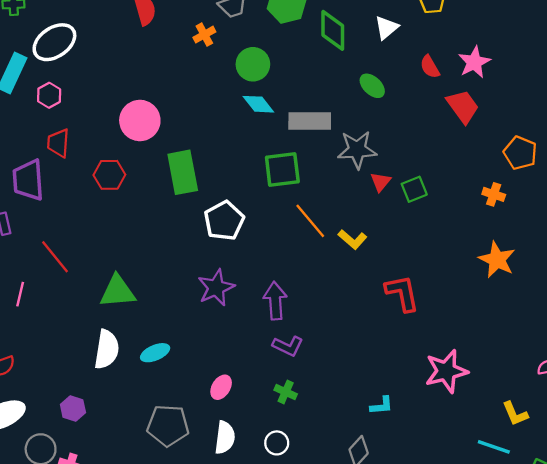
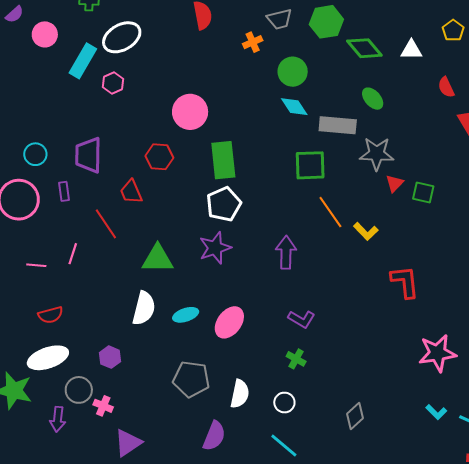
white triangle: (387, 28) -> (411, 50), turned 35
green diamond: (333, 30) -> (364, 48), turned -45
green ellipse: (372, 86) -> (373, 99), moved
red trapezoid: (58, 143) -> (131, 192), moved, turned -32
green square: (414, 189) -> (423, 192), turned 30
white pentagon: (224, 221) -> (224, 204), moved
purple star: (216, 288) -> (215, 248), moved
purple arrow: (275, 301) -> (286, 252), moved
pink ellipse: (221, 387) -> (229, 322), moved, size x1.5
cyan L-shape: (382, 405) -> (436, 412), moved, turned 45

